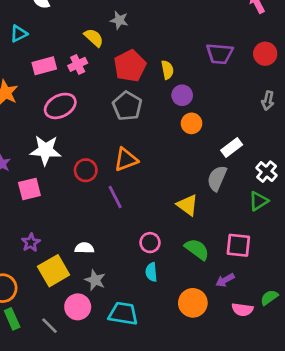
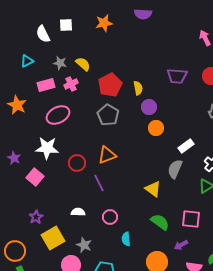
gray star: (119, 20) -> (60, 63), moved
pink square: (29, 189) -> (35, 177), turned -36
pink circle: (150, 243) -> (110, 217), moved
white semicircle: (84, 248) -> (78, 212), moved

